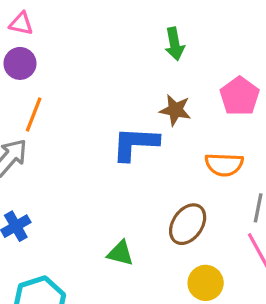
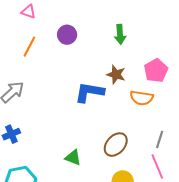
purple circle: (20, 63) -> (67, 35), moved
orange line: (34, 115) -> (29, 47), moved
orange semicircle: (224, 165) -> (142, 98), moved

